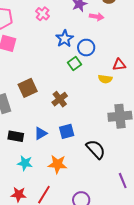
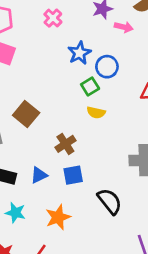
yellow semicircle: (105, 79) -> (96, 112), moved
brown square: (28, 88) -> (26, 114), turned -30
brown cross: (60, 99) -> (65, 144), moved
orange star: (57, 164) -> (58, 217), turned -30

